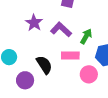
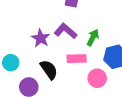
purple star: (34, 23) -> (41, 38), moved

